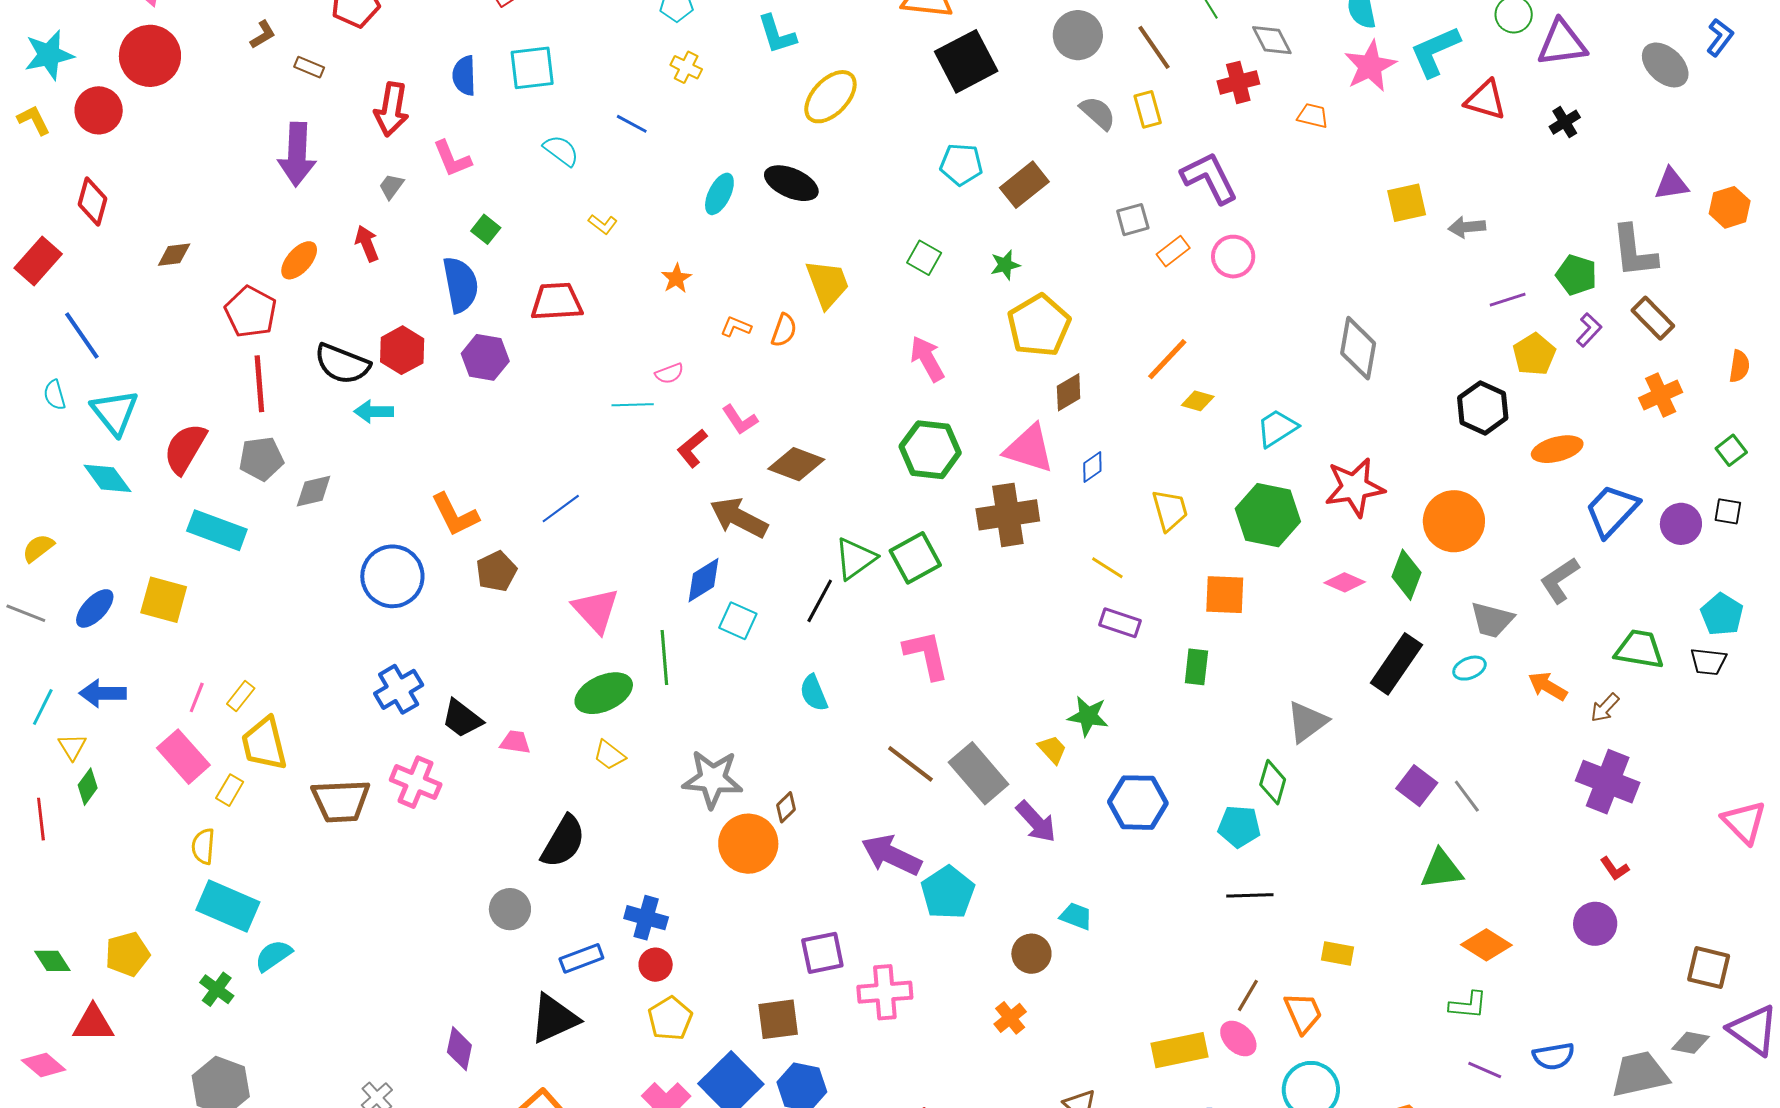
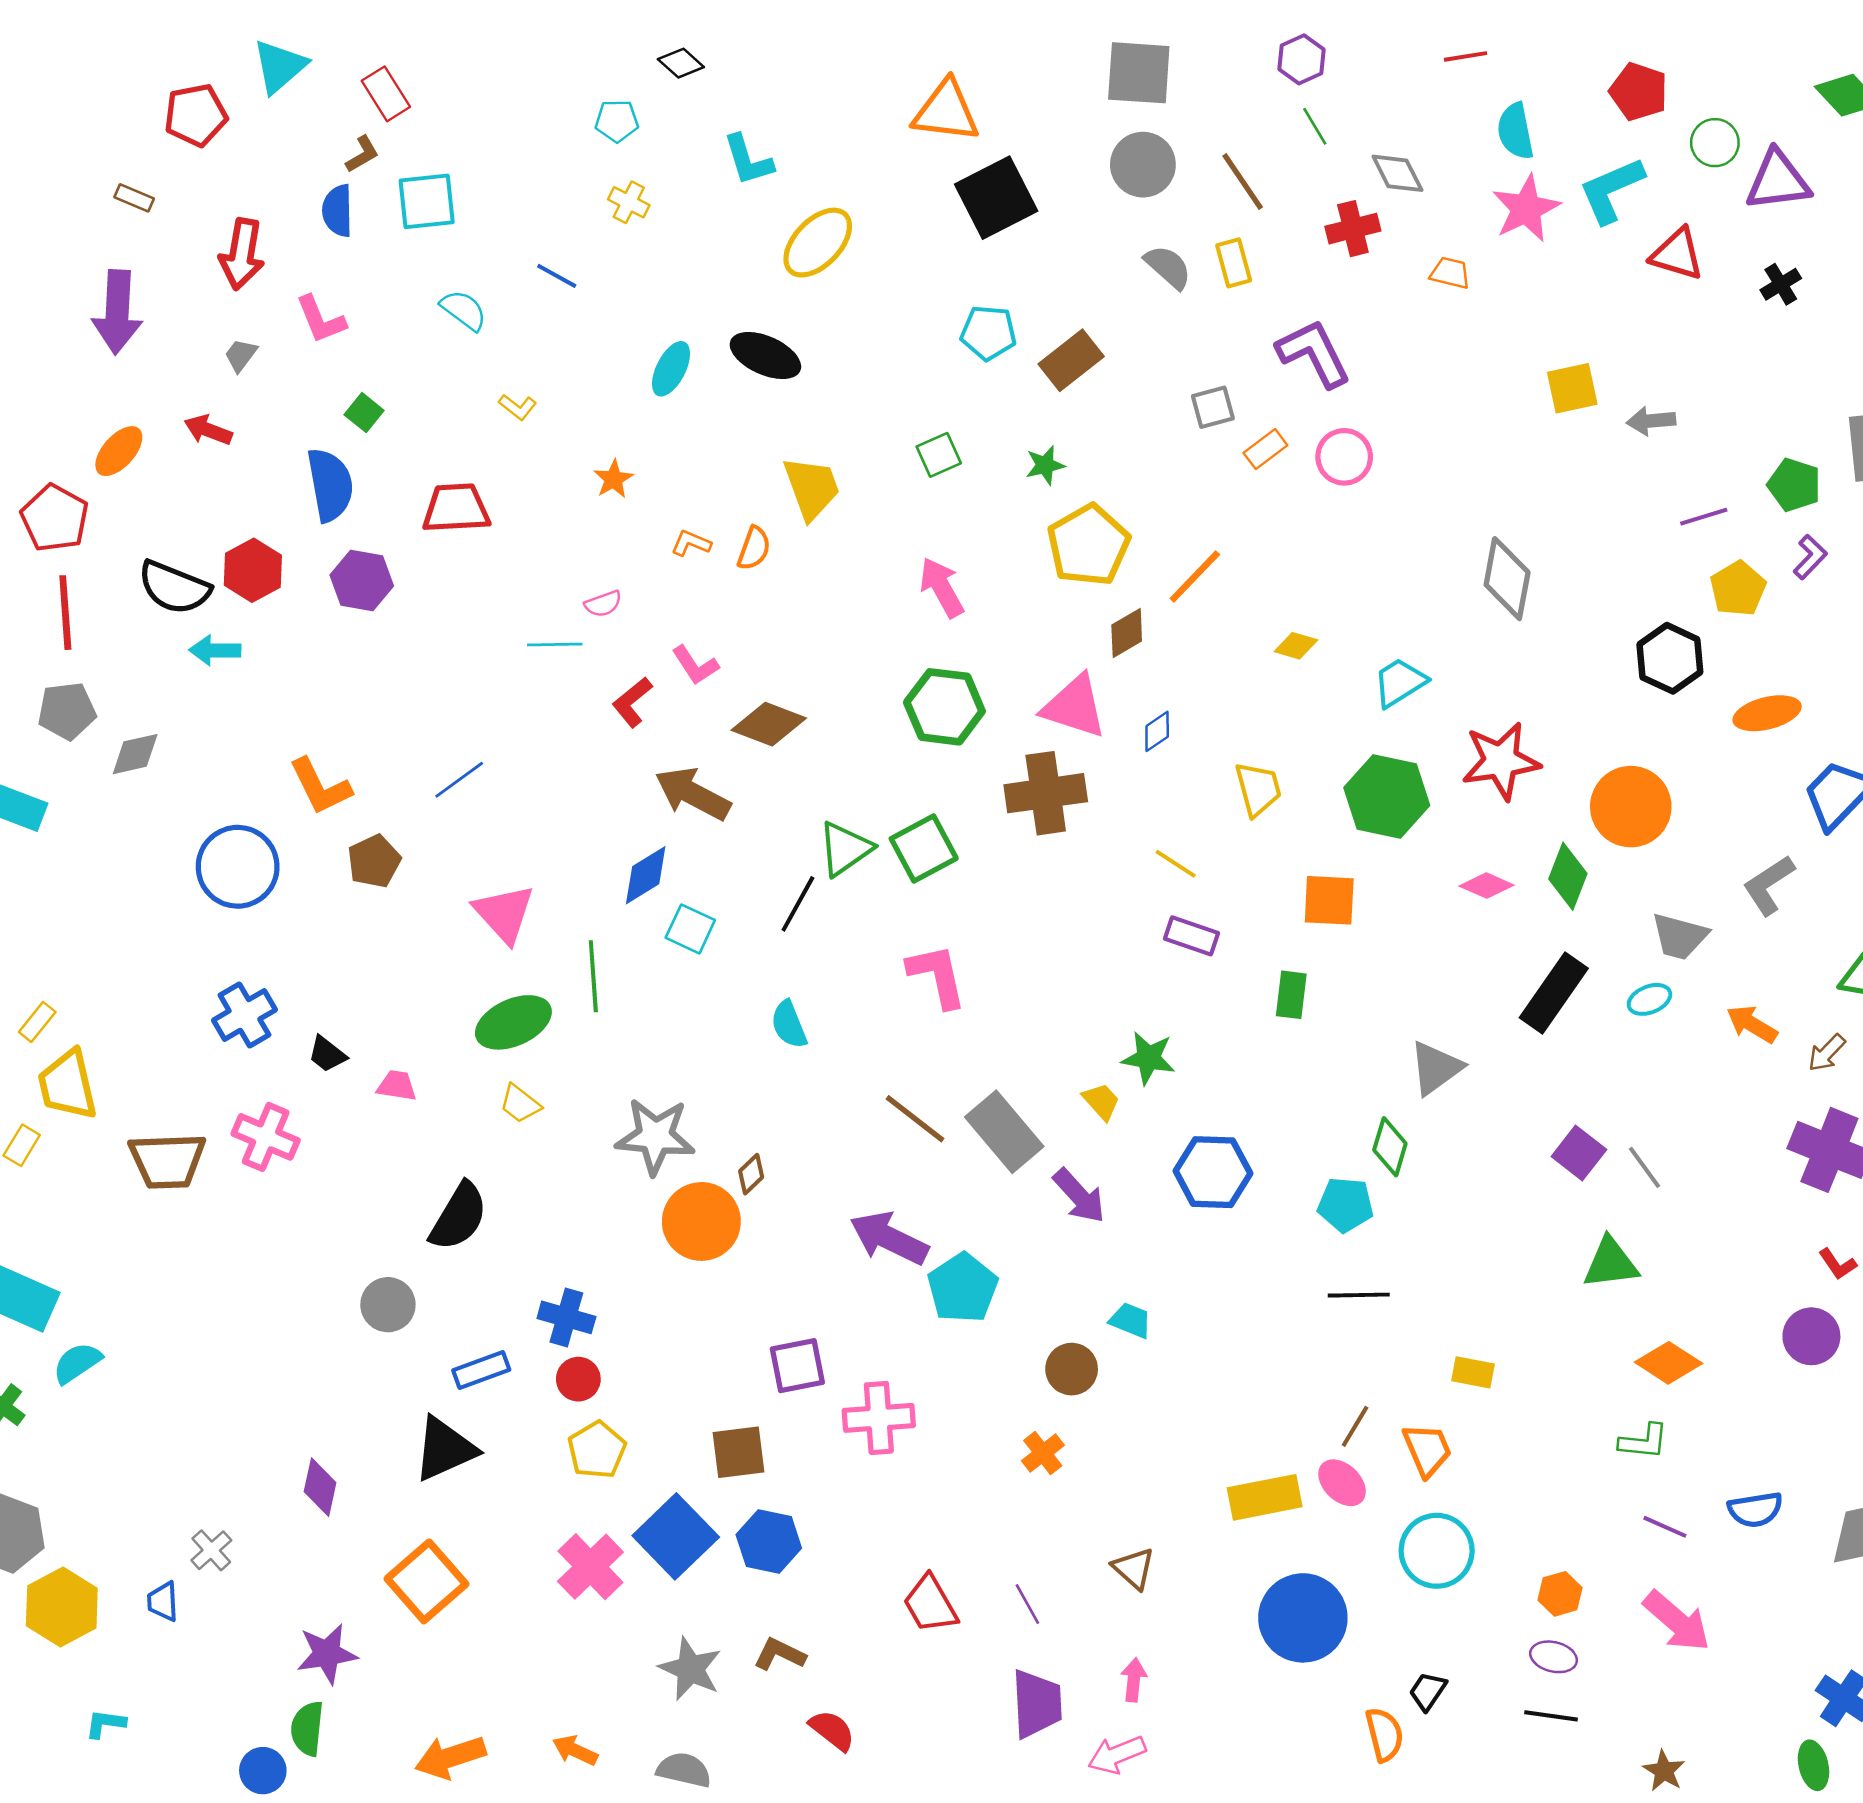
brown L-shape: (263, 35) -> (362, 154), moved
red arrow: (367, 244) -> (208, 430), turned -48
green square: (924, 258) -> (939, 455), turned 36
orange line: (1167, 359) -> (1195, 576), moved
black trapezoid: (462, 719) -> (327, 1054), size x0.7

